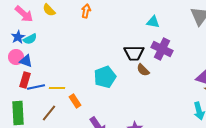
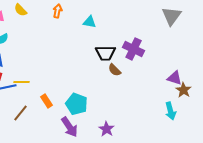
cyan triangle: (153, 22) -> (90, 22), moved
cyan pentagon: (105, 77) -> (76, 104), moved, turned -30
yellow line: (57, 88) -> (22, 82), moved

